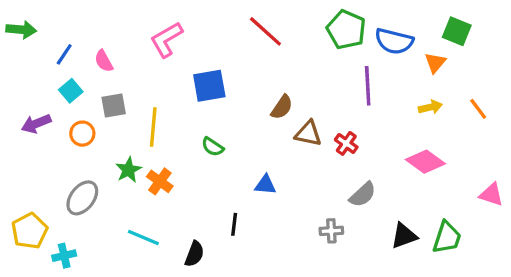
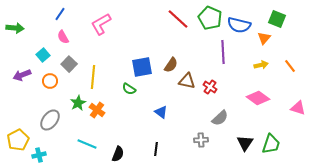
green arrow: (21, 30) -> (15, 28), moved
red line: (265, 31) -> (178, 19), moved
blue line: (64, 54) -> (60, 14), moved
blue square: (209, 86) -> (142, 67), moved
gray square: (114, 106) -> (69, 64), turned -35
blue triangle: (265, 185) -> (161, 112), turned 32
pink triangle: (491, 195) -> (298, 108), moved
black line: (234, 224) -> (156, 149), moved
black triangle: (404, 236) -> (245, 143), turned -36

